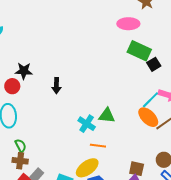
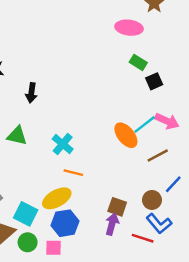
green rectangle: (139, 51) -> (138, 62), size x0.6
green triangle: (107, 115) -> (17, 136), moved
orange ellipse: (148, 117) -> (126, 135), moved

